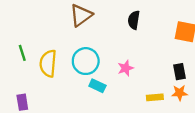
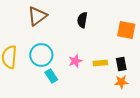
cyan rectangle: (97, 86) -> (51, 76), turned 32
yellow rectangle: (155, 97) -> (100, 63), moved

